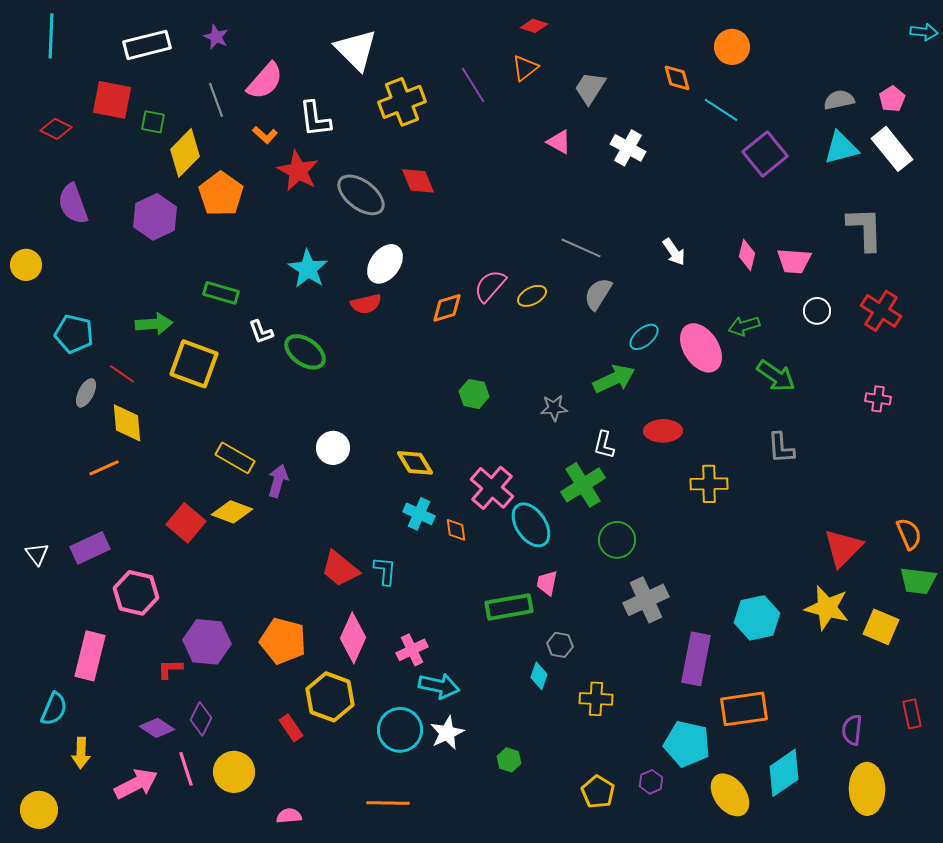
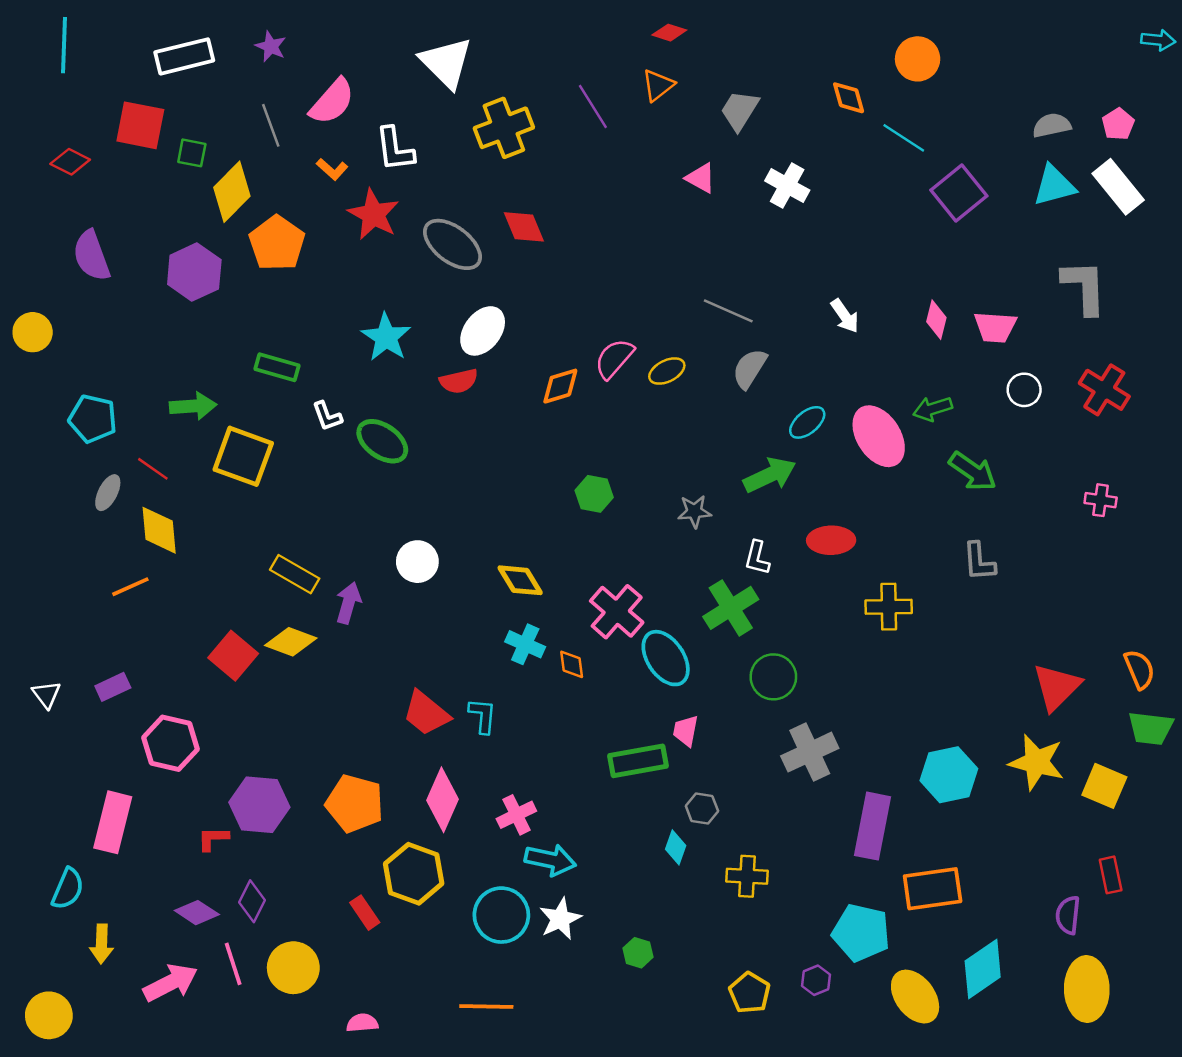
purple rectangle: (90, 548) -> (113, 687), size x0.7
red rectangle: (912, 714) -> (1111, 875), moved

